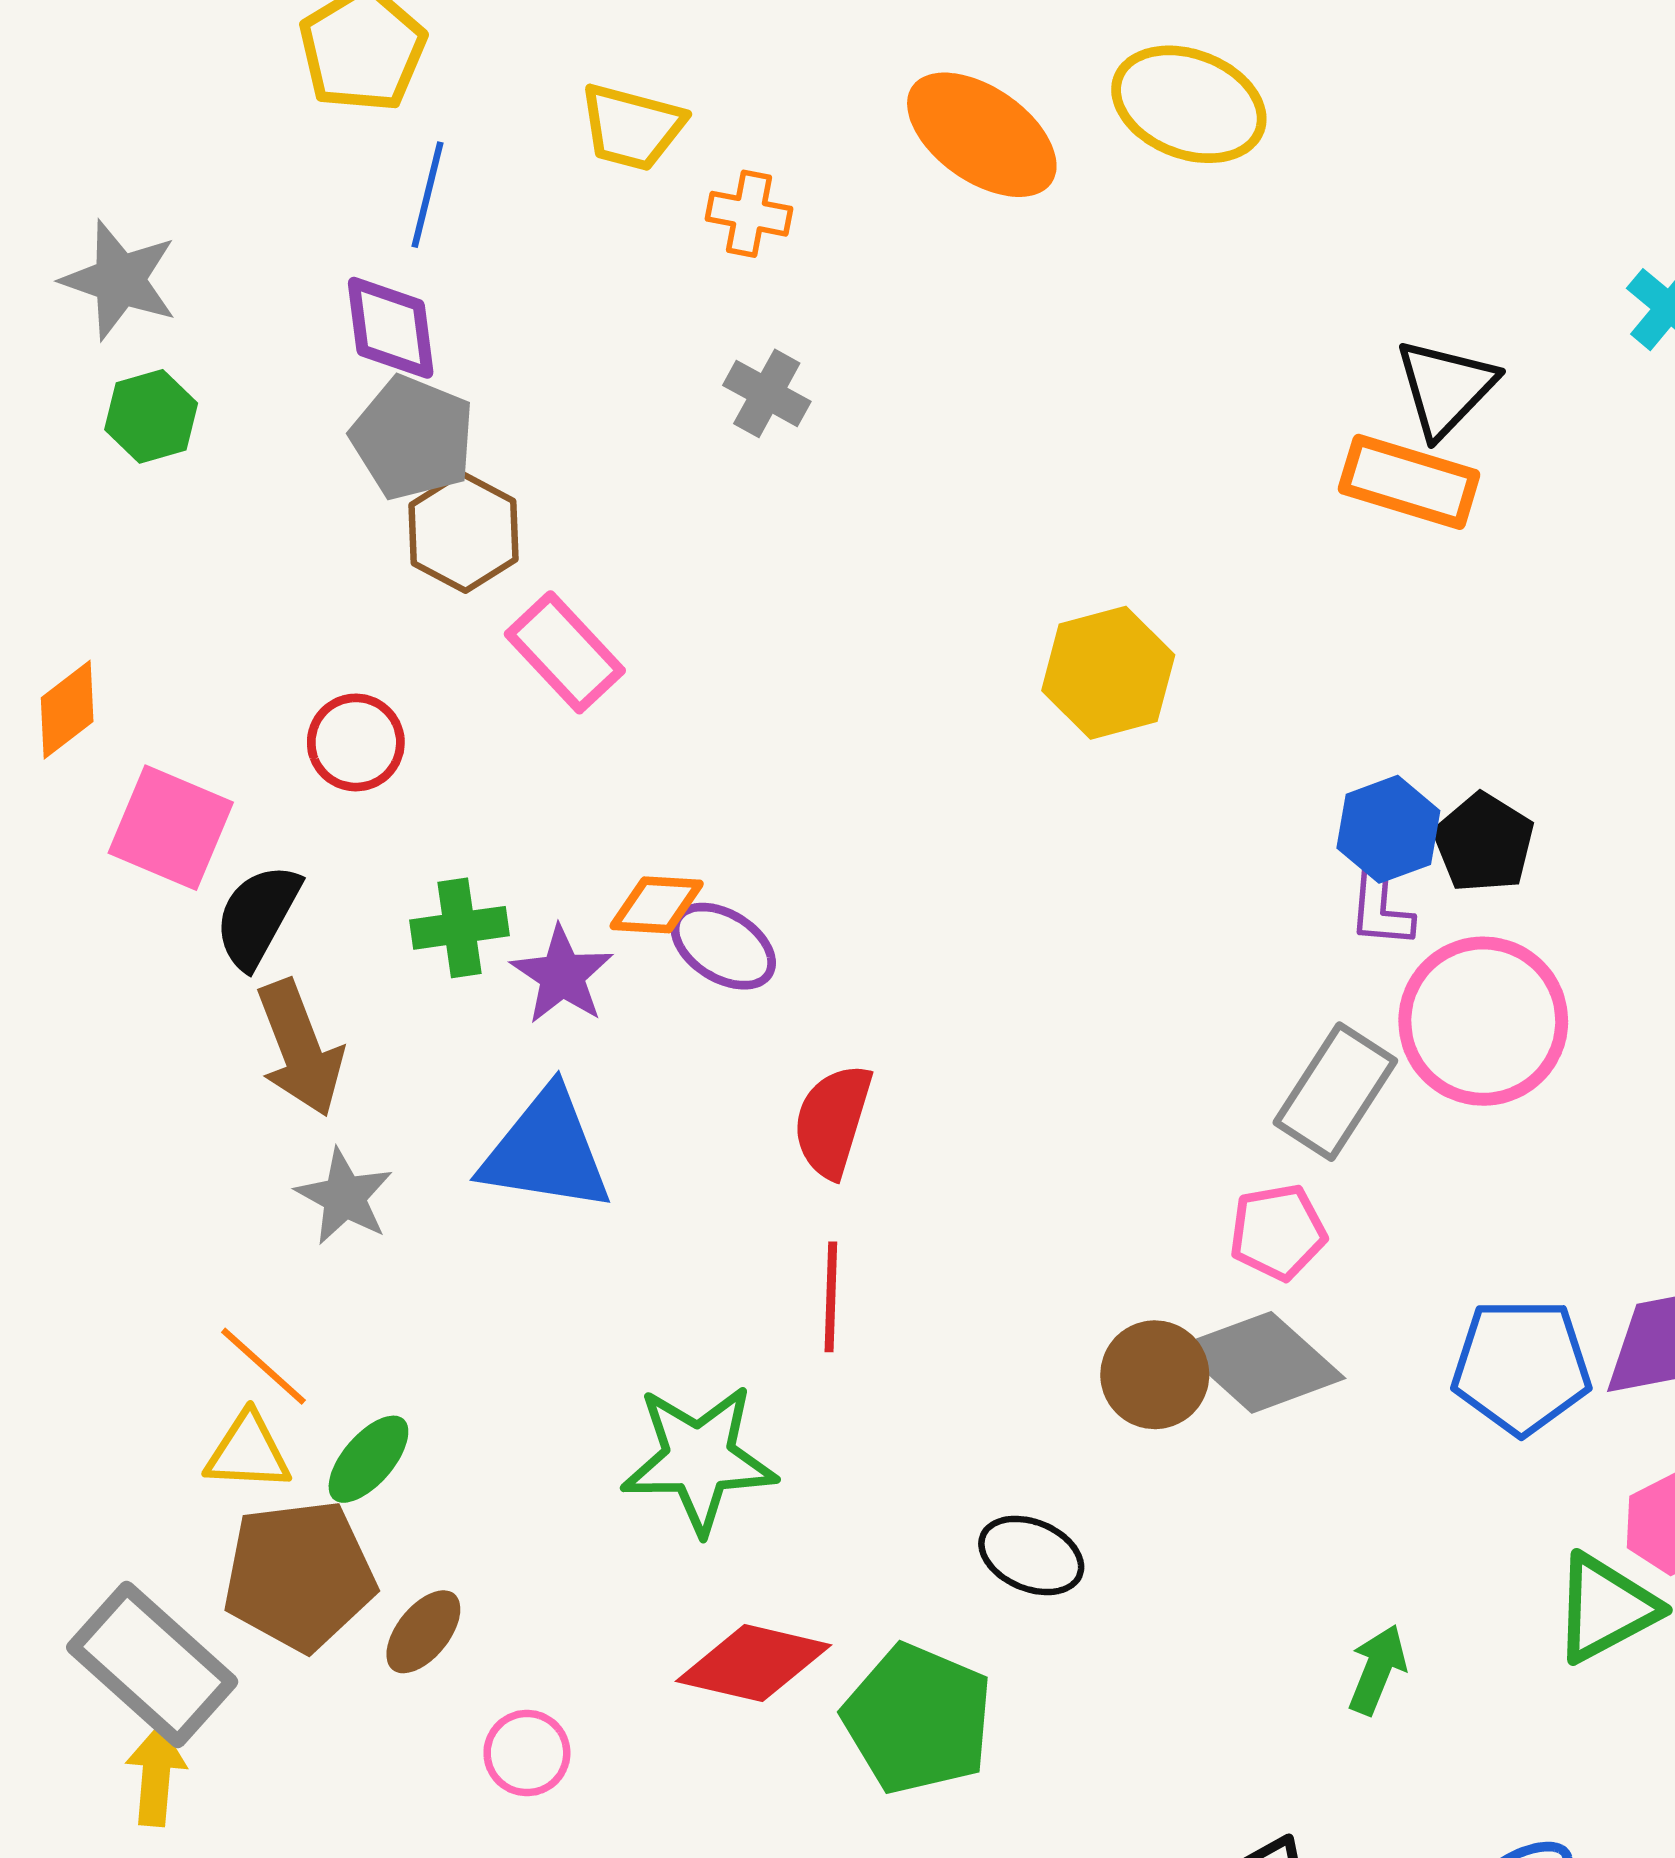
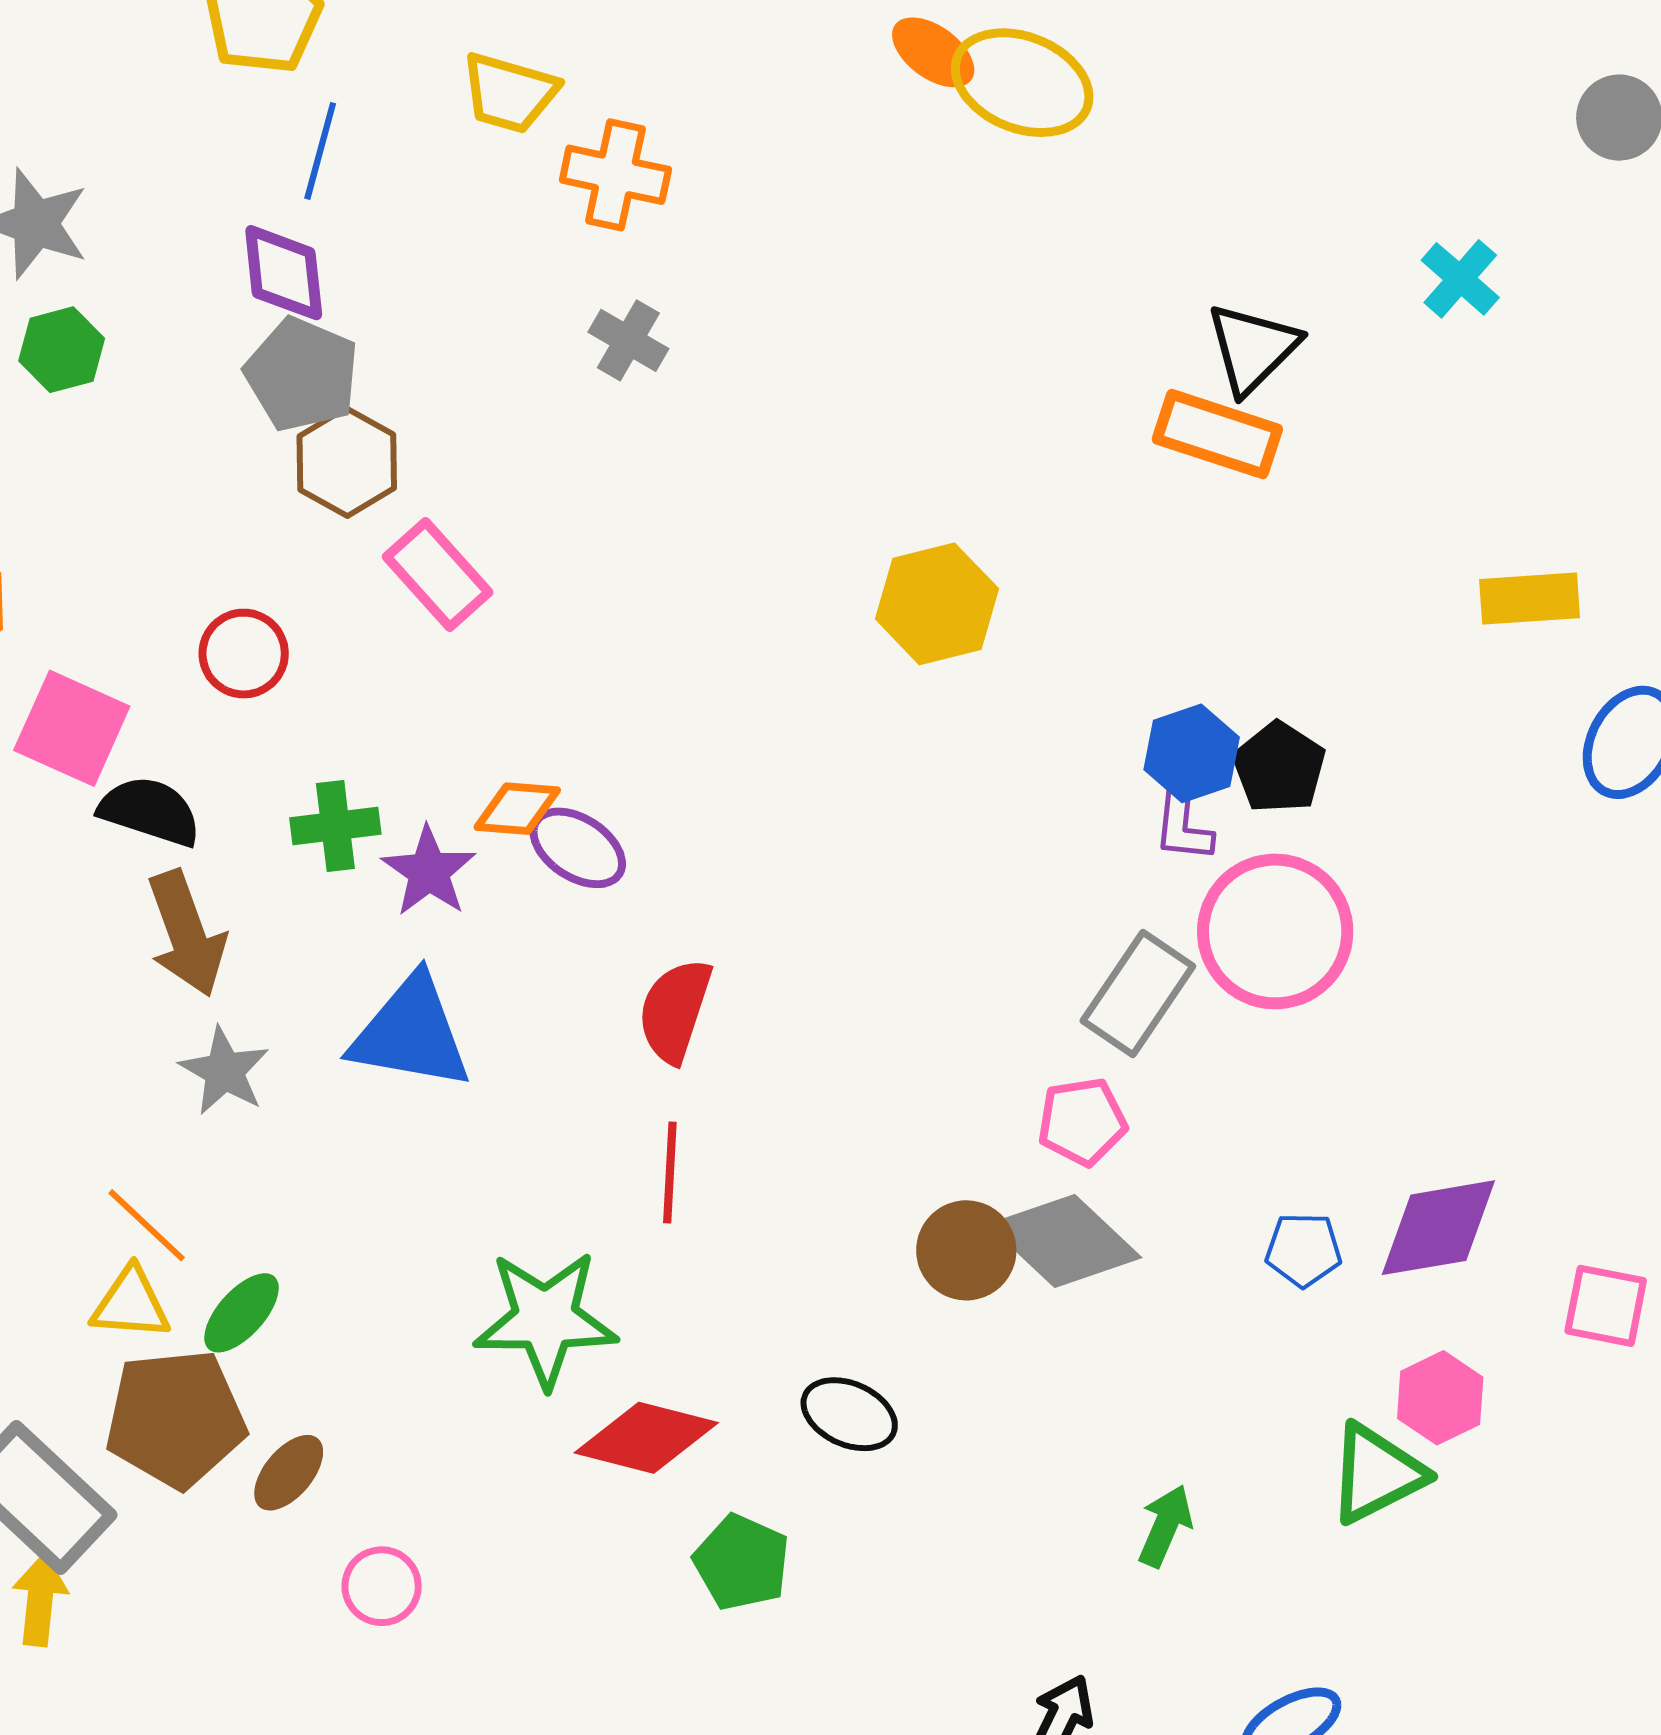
orange ellipse: (982, 135) -> (933, 52), moved, size x0.6
orange cross: (749, 214) -> (615, 175), size x1.4
black semicircle: (257, 916) -> (150, 811), turned 78
blue pentagon: (1521, 1366) -> (1304, 1250), size x0.6
red diamond: (753, 1663) -> (646, 1438), moved
green pentagon: (918, 1719) -> (742, 1562), size x0.7

